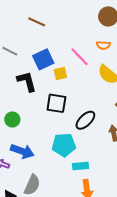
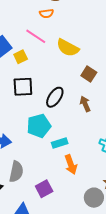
orange semicircle: (103, 45) -> (47, 14), moved

